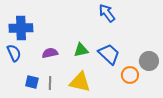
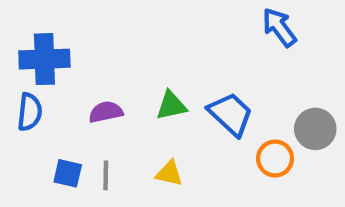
blue arrow: (107, 13) -> (279, 27), moved
blue semicircle: (14, 53) -> (30, 112), turned 30
yellow triangle: (80, 82) -> (169, 173), size x0.6

